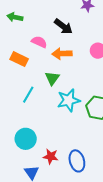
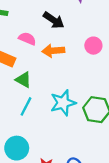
green triangle: (52, 78) -> (23, 80), moved, turned -35
cyan line: (28, 95) -> (26, 106), moved

